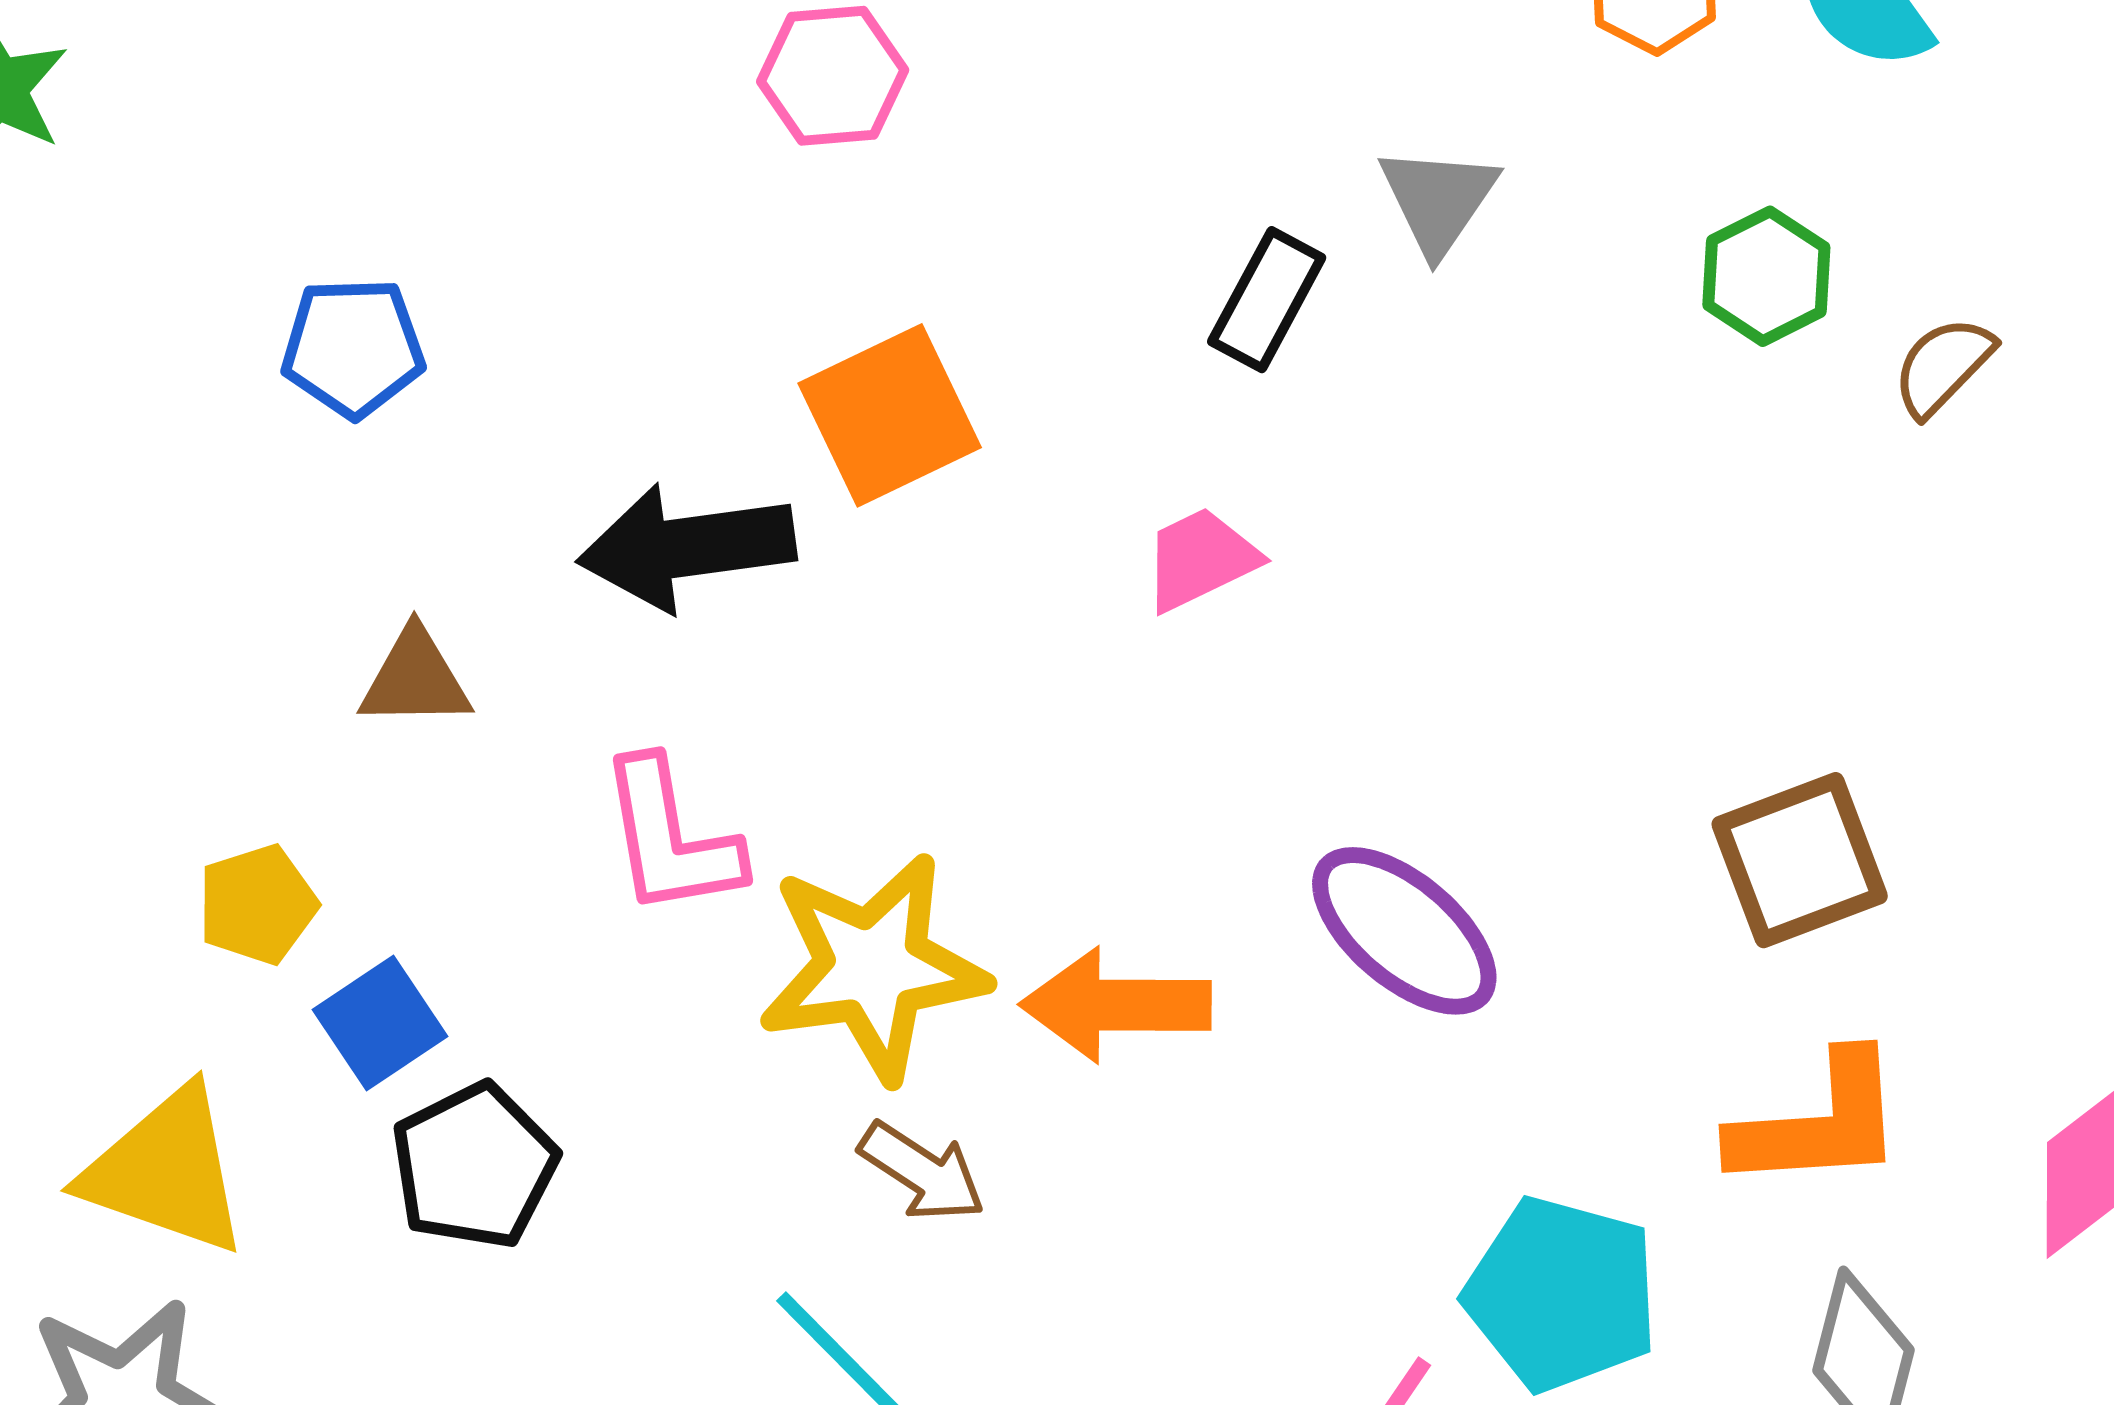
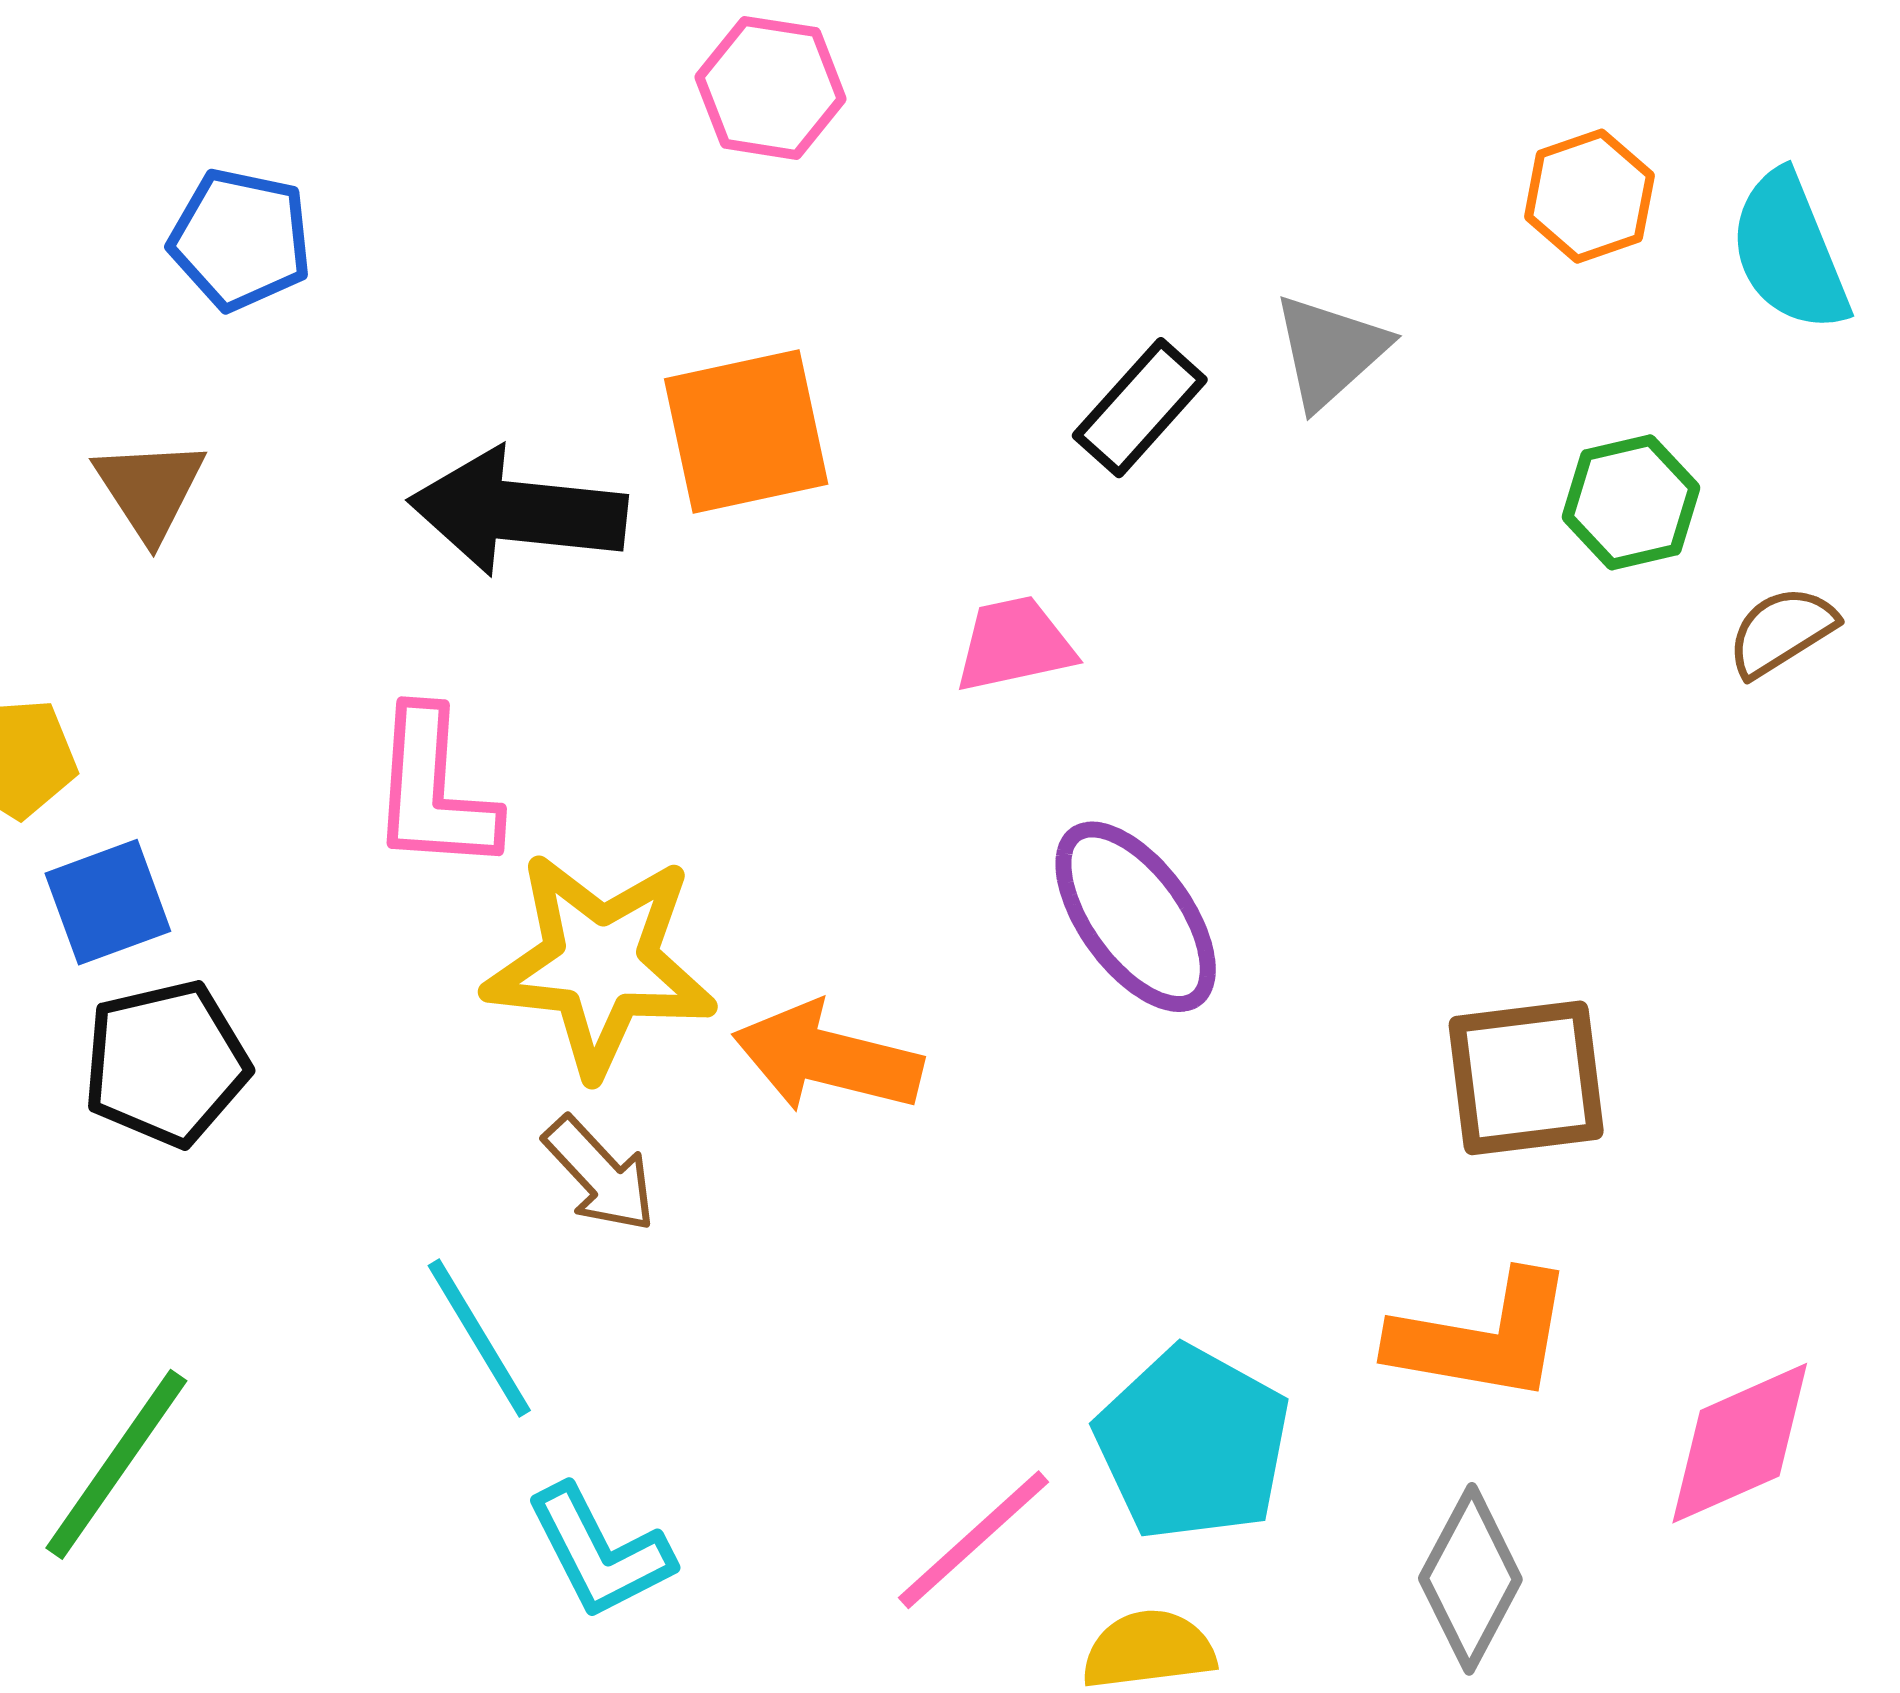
brown triangle: (415, 679) -> (150, 489), moved, turned 44
purple ellipse: (1404, 931) -> (1136, 917), moved

